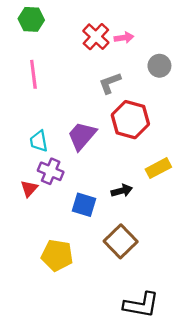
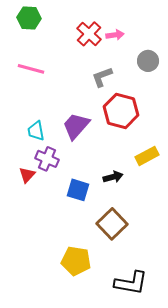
pink line: (33, 74) -> (31, 69), turned -68
yellow pentagon: (57, 255) -> (76, 261), moved

